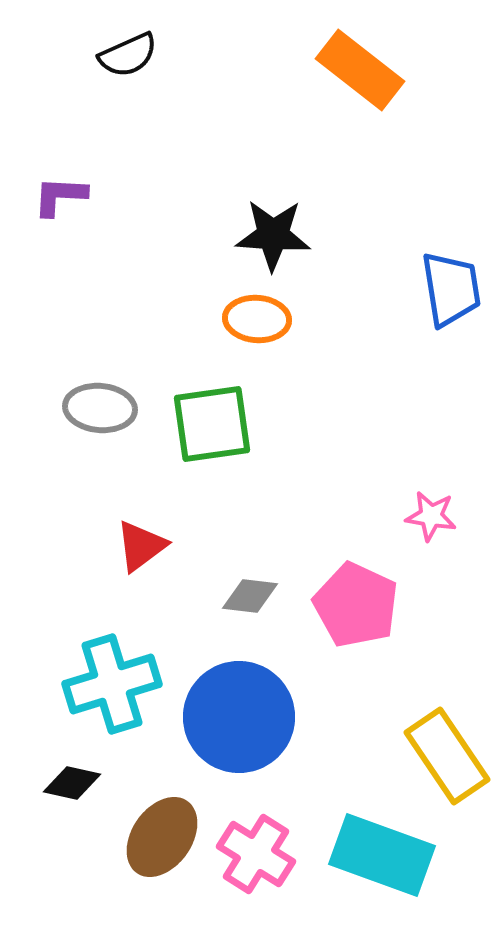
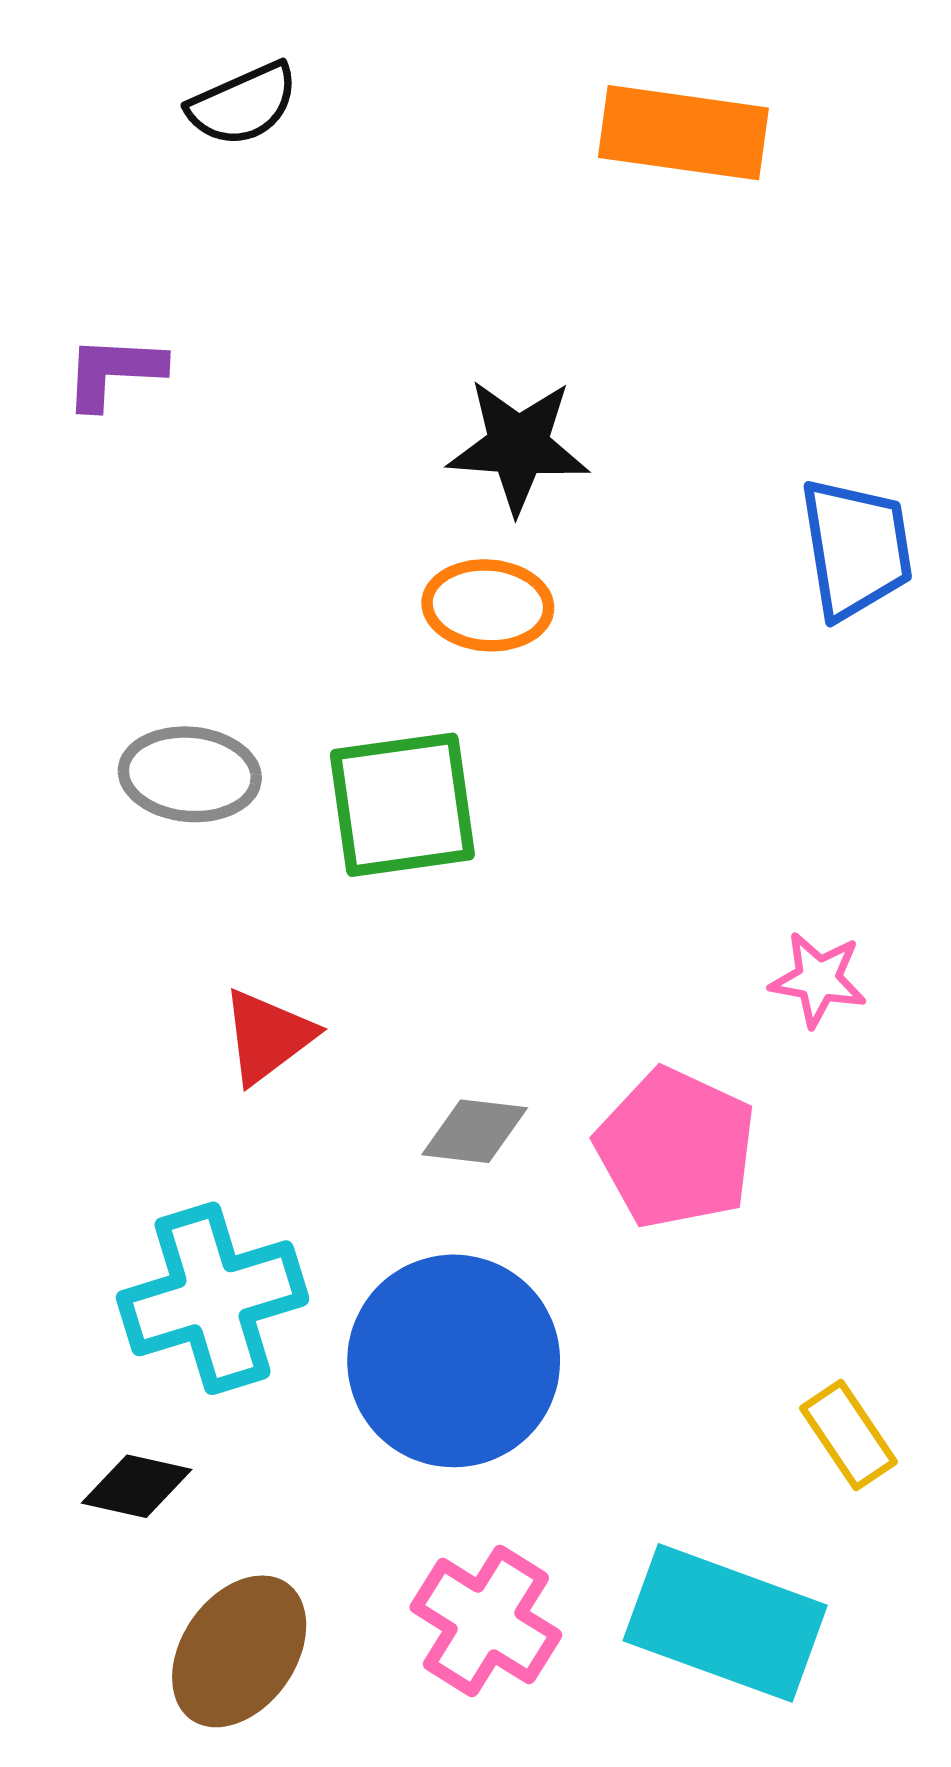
orange rectangle: (360, 70) -> (683, 133), turned -30
yellow rectangle: (447, 756) -> (849, 1435), size x0.6
brown ellipse: (162, 837) -> (239, 1651), moved

